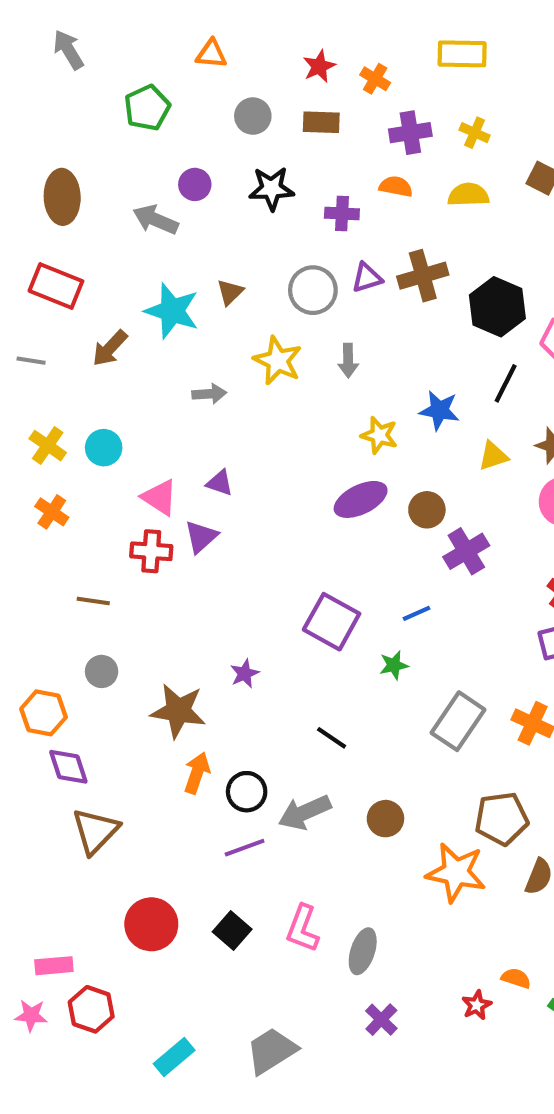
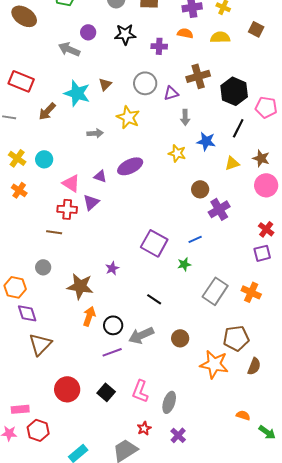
brown ellipse: (62, 197) -> (24, 16), moved, turned -55
purple triangle: (367, 278) -> (171, 93), moved
gray arrow: (348, 361) -> (185, 117), moved
purple ellipse: (361, 499) -> (130, 166), moved
brown line: (93, 601) -> (54, 232), moved
red star: (477, 1005) -> (144, 428), moved

